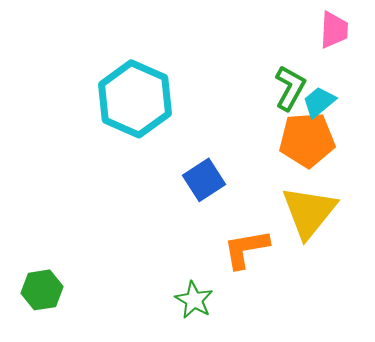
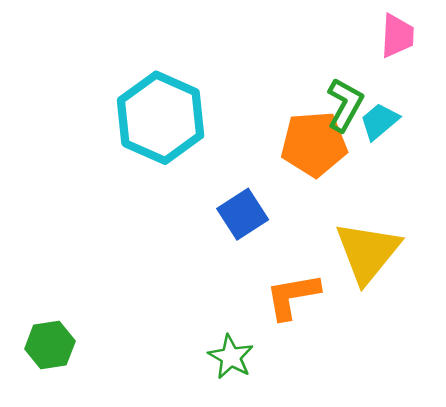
orange pentagon: (307, 140) -> (314, 144), moved

